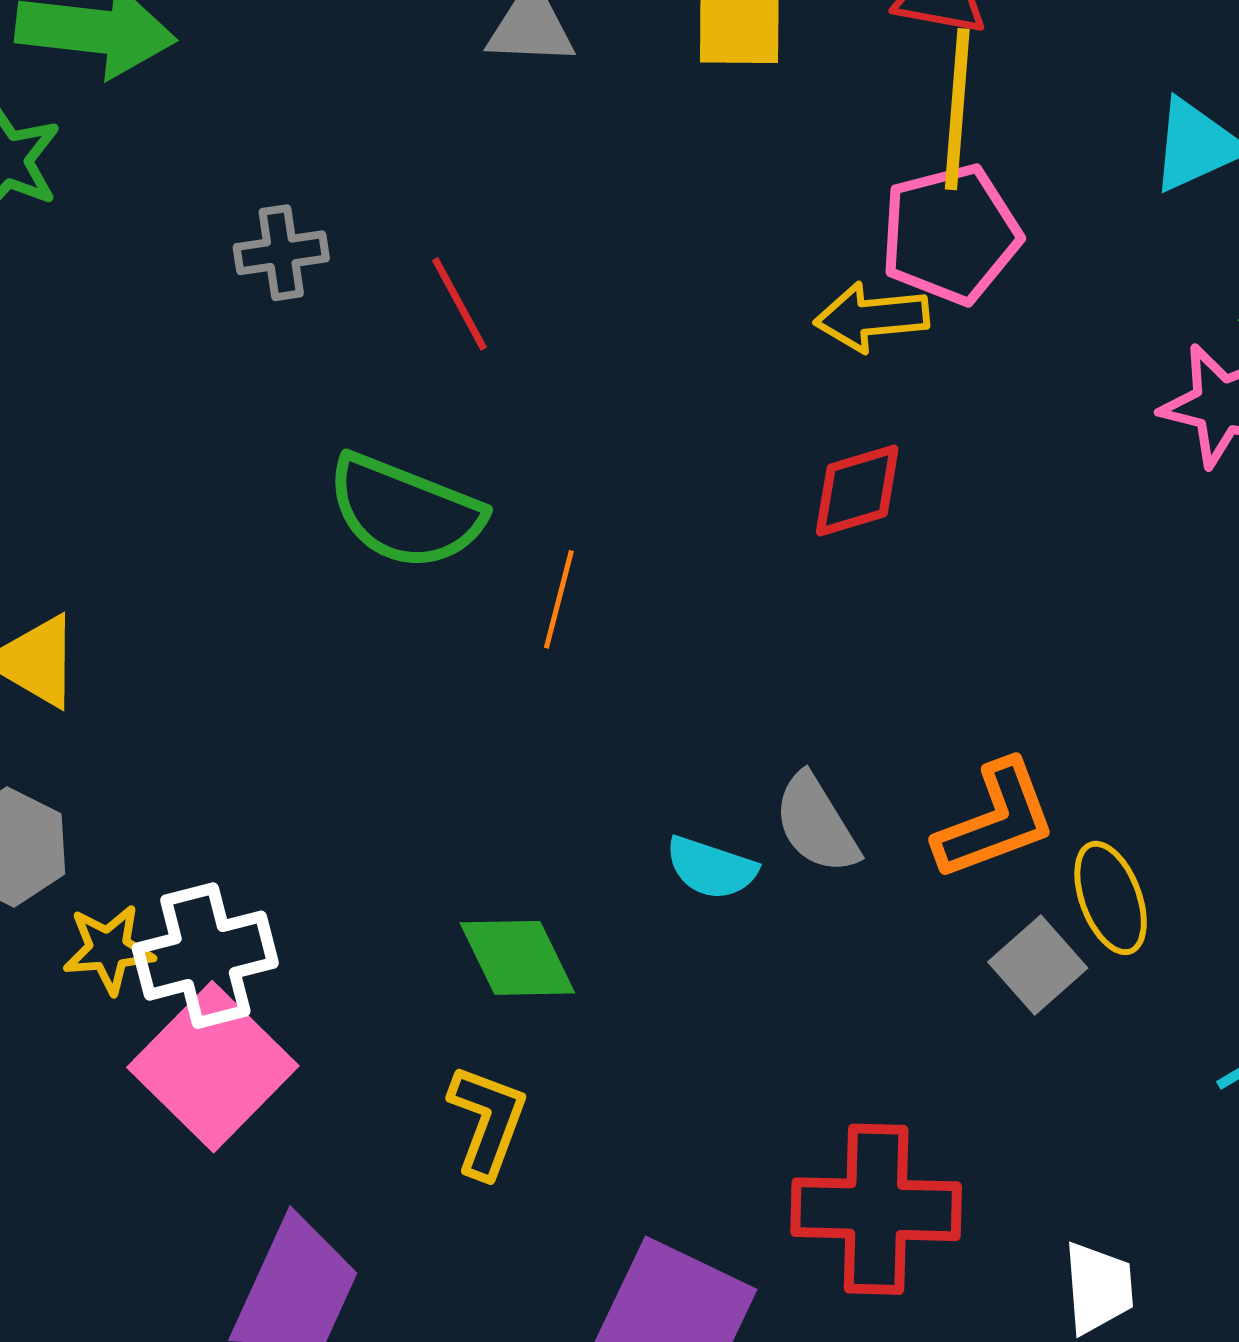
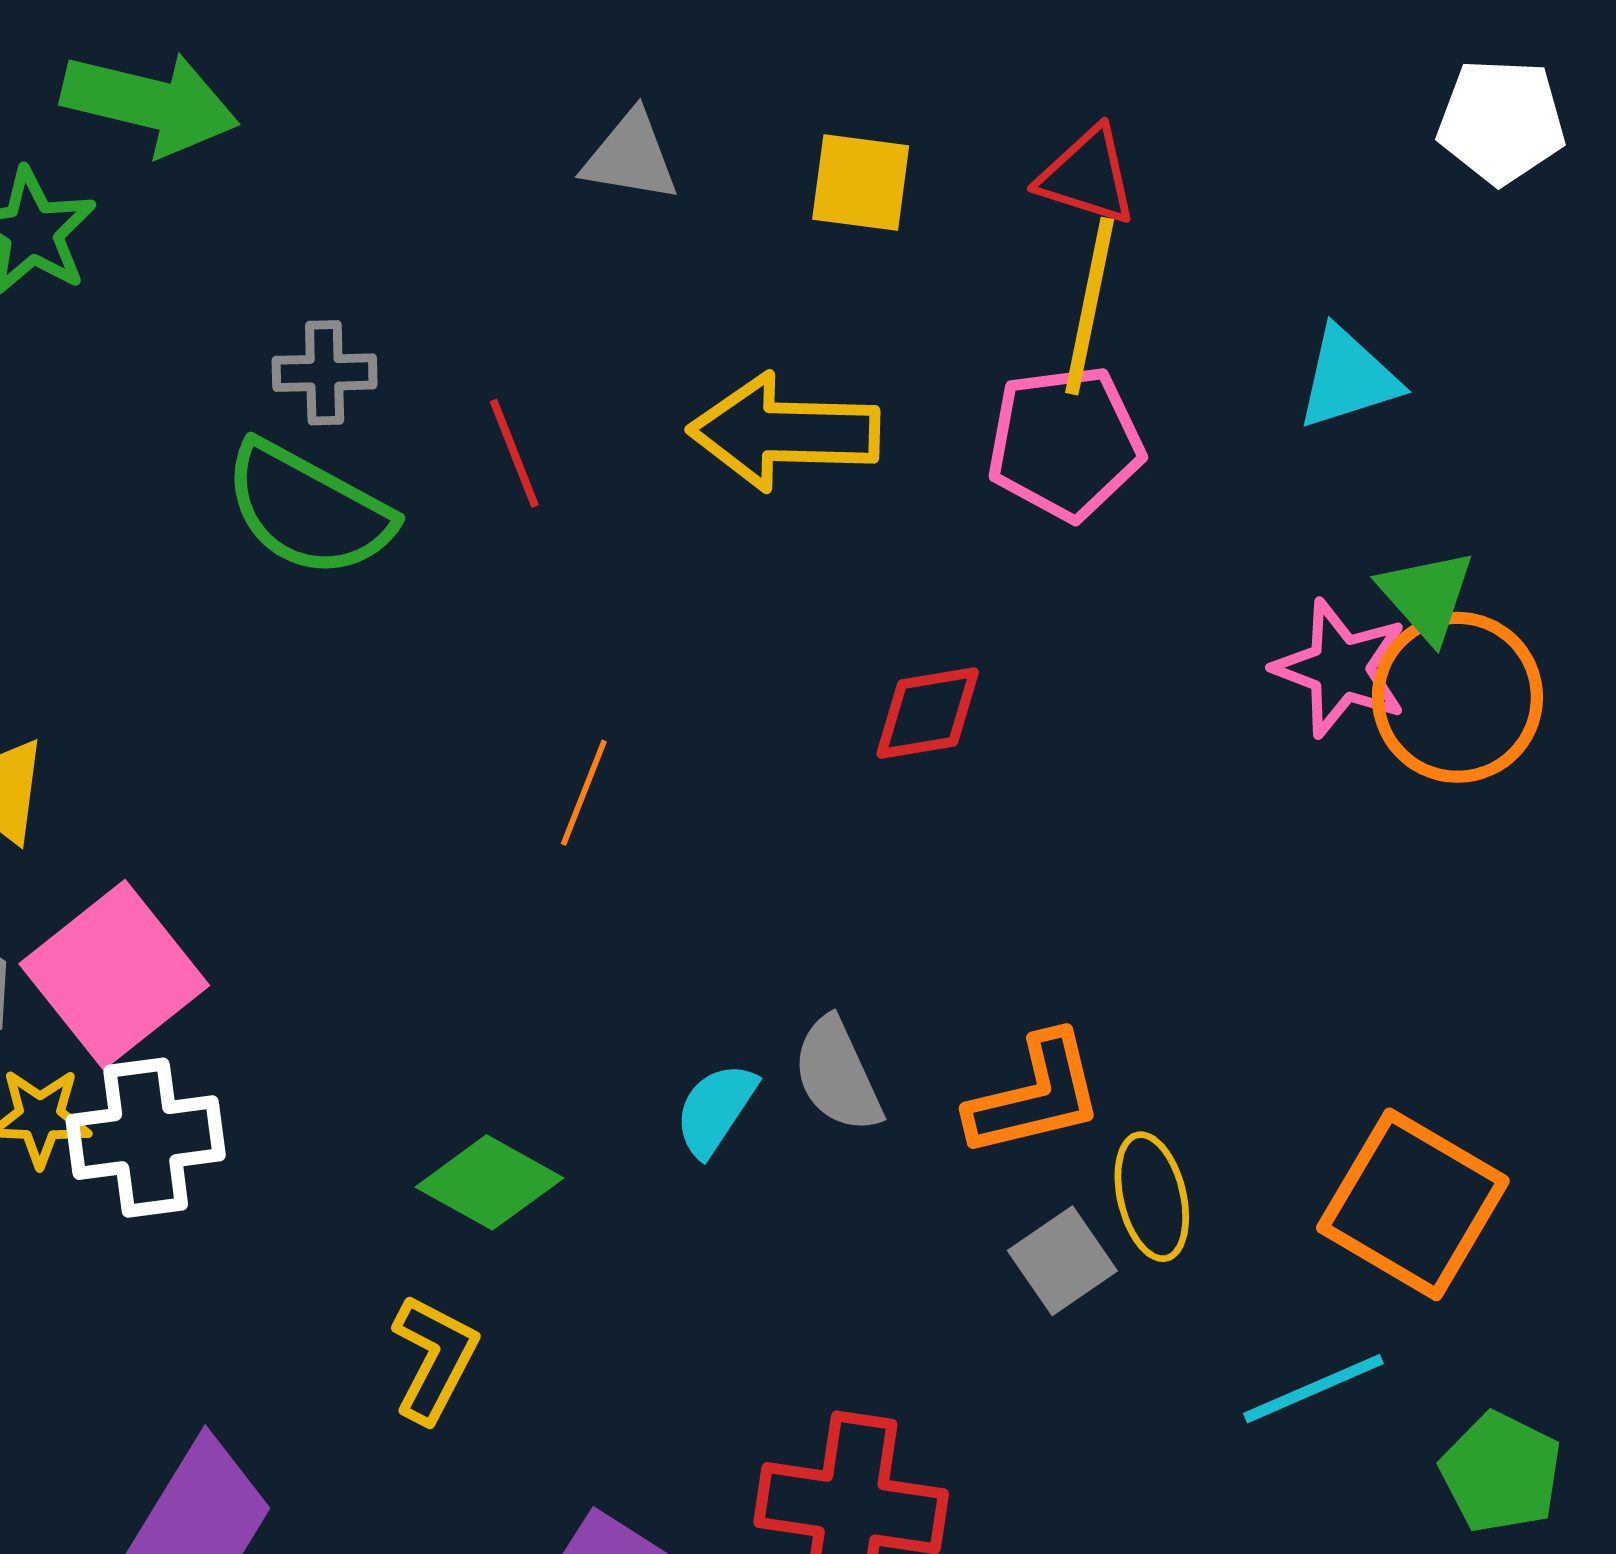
yellow arrow: (872, 317) -> (784, 432), moved, size x1.5
green semicircle: (405, 512) -> (308, 510), moved
cyan semicircle: (711, 868) -> (715, 1109), turned 98
green diamond: (517, 958) -> (489, 1182), turned -42
pink square: (213, 1067) -> (114, 975), moved

